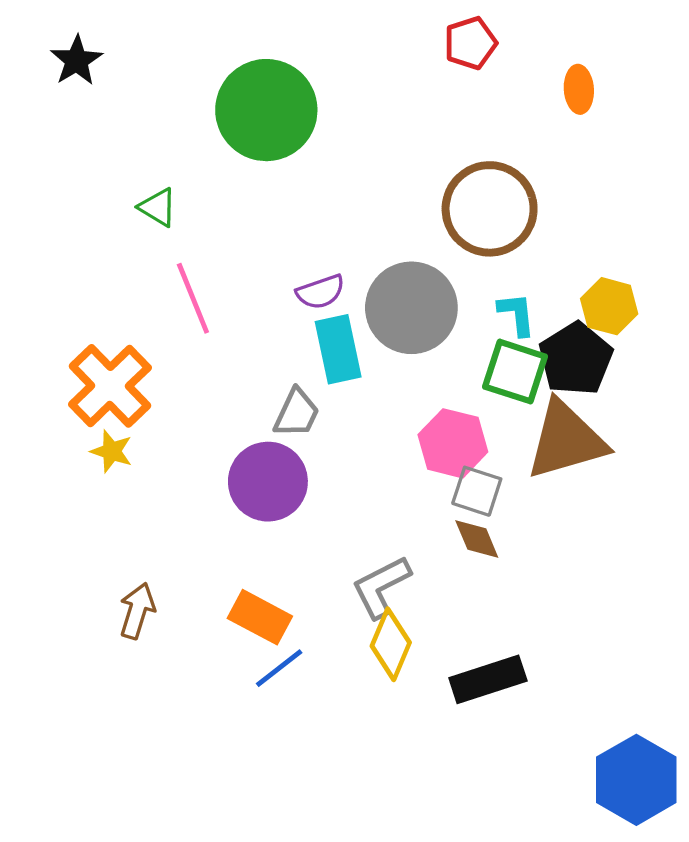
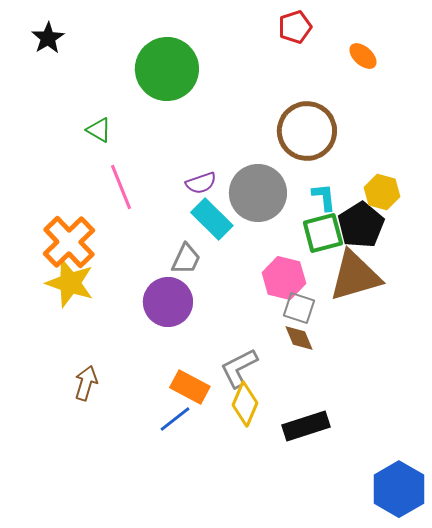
orange ellipse: (579, 89) -> (363, 56), turned -44
cyan rectangle: (338, 349) -> (212, 219), turned -33
green square: (515, 372) -> (323, 233), turned -33
yellow star: (112, 451) -> (70, 283), size x1.8
orange rectangle: (260, 617) -> (190, 387), moved

